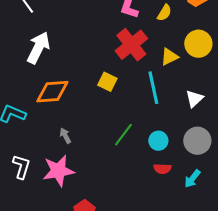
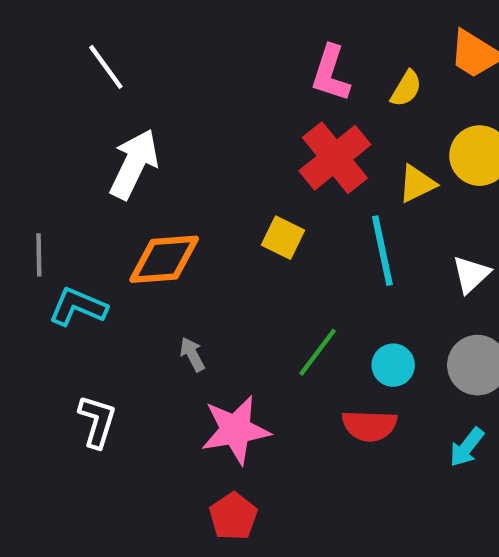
red semicircle: (162, 169) -> (369, 426), moved, size x1.4
pink star: (58, 171) -> (235, 430), moved

